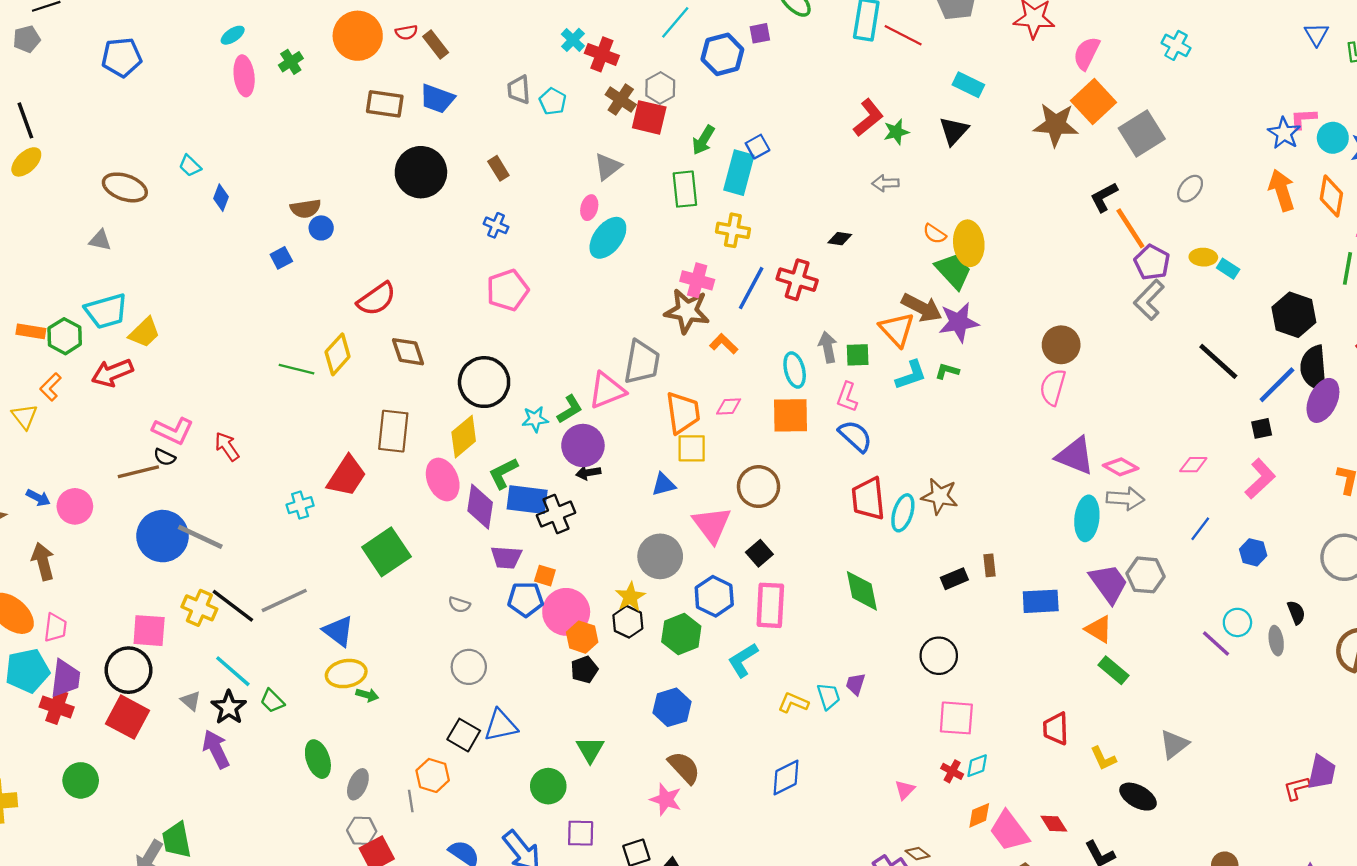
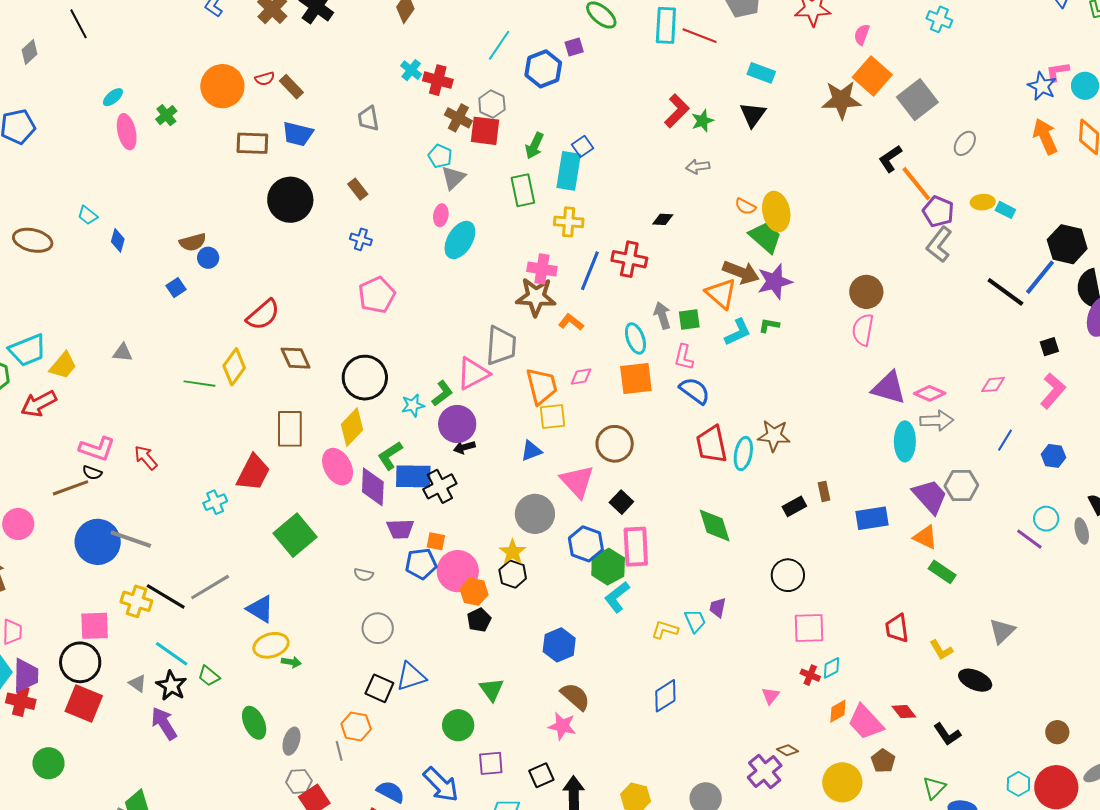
pink semicircle: (1087, 53) -> (862, 35), size x0.7
cyan pentagon: (553, 101) -> (440, 156), moved
gray triangle: (100, 240) -> (123, 353), moved
blue line: (1277, 385) -> (1040, 277), moved
green hexagon: (681, 634) -> (608, 567), moved

